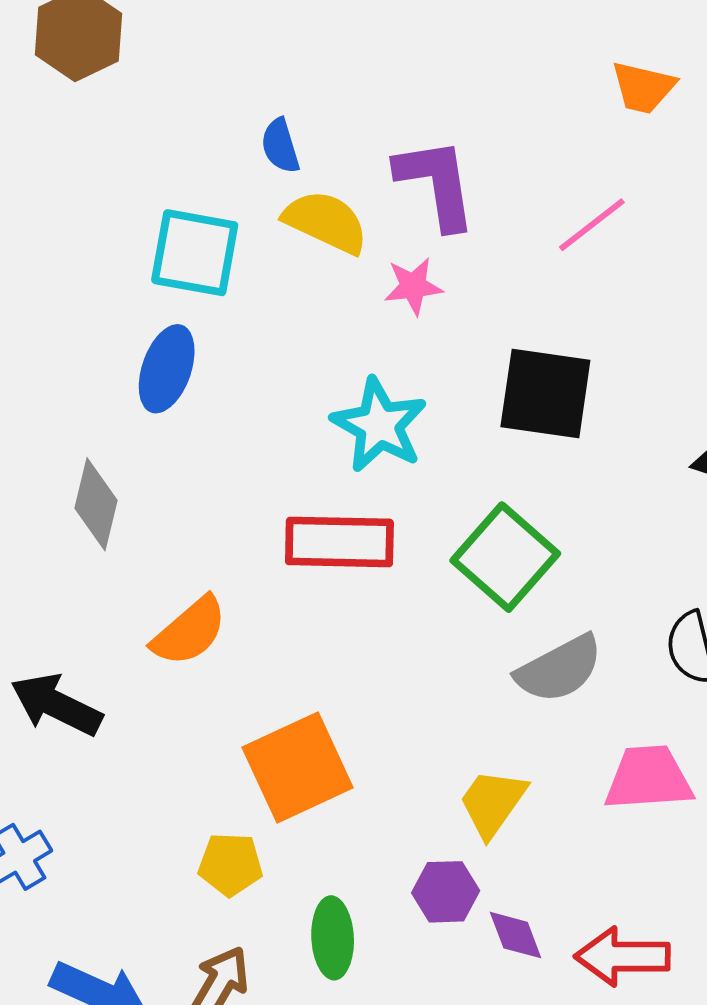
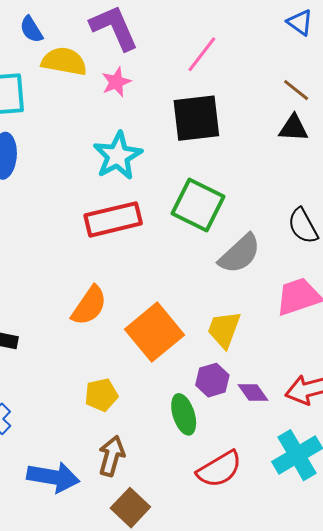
pink line: (592, 225) -> (202, 54), moved
cyan star: (379, 425) -> (118, 156), turned 30
orange semicircle: (189, 631) -> (89, 306), moved
orange square: (298, 768) -> (155, 332), moved
green ellipse: (333, 938) -> (184, 414), moved

